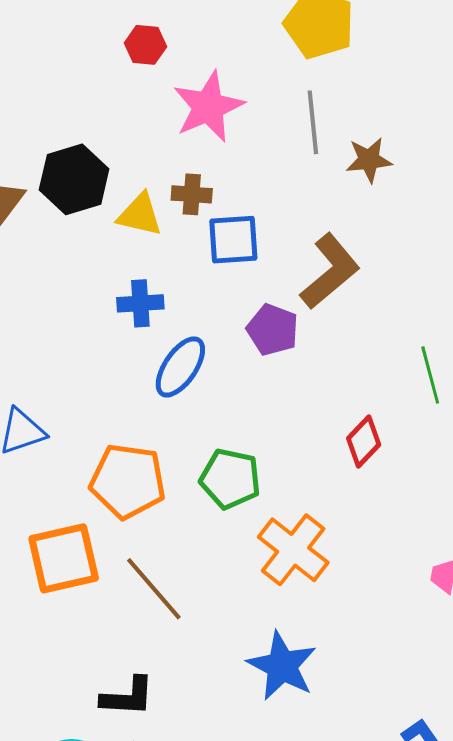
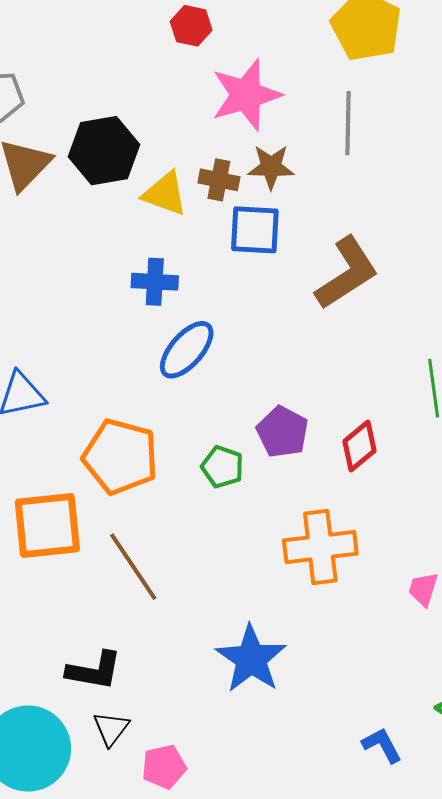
brown star: (369, 160) -> (271, 167), moved
purple pentagon: (273, 330) -> (283, 432), moved
green pentagon: (230, 479) -> (222, 467), size x0.7
orange cross: (293, 550) -> (320, 547), moved, turned 38

